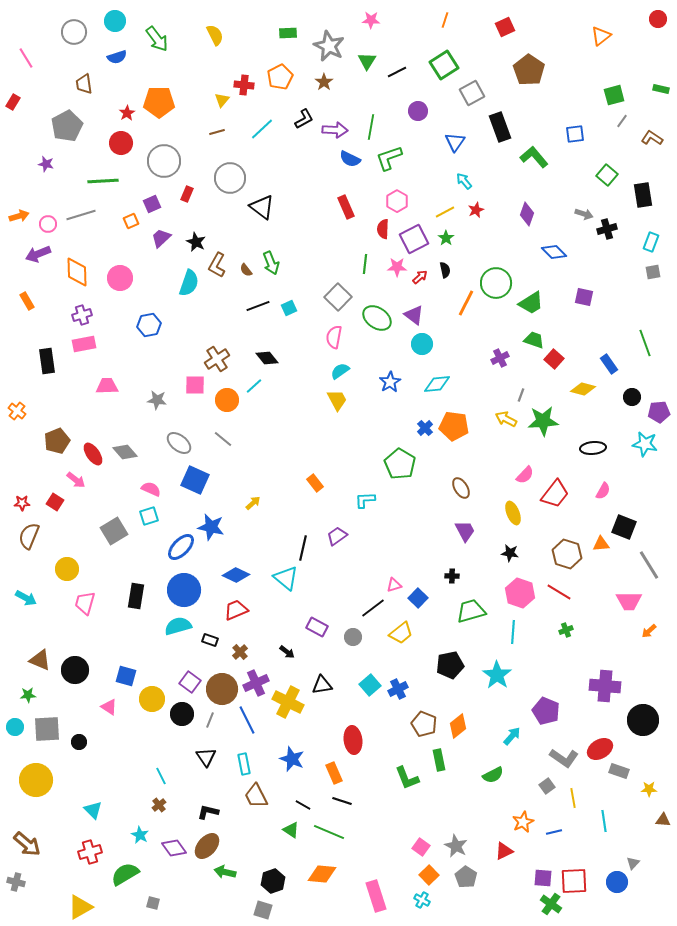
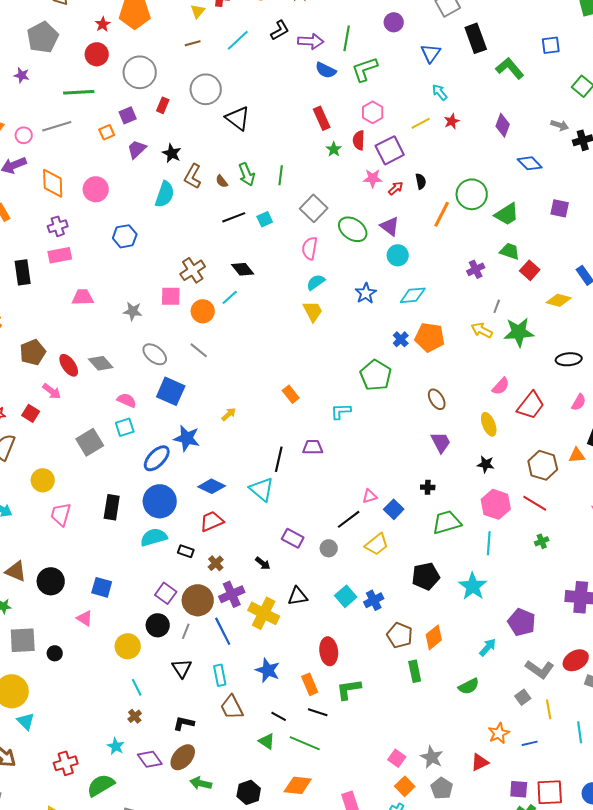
green star: (446, 238) -> (334, 149), moved
green line: (365, 264) -> (281, 175), moved
purple trapezoid: (337, 536) -> (313, 447), turned 35
yellow circle: (152, 699) -> (128, 646), moved
green L-shape: (407, 778) -> (349, 689), moved, turned 104
cyan triangle: (93, 810) -> (26, 721), moved

